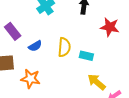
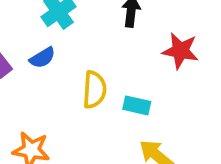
blue semicircle: (35, 46) -> (42, 58), moved

